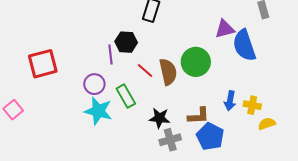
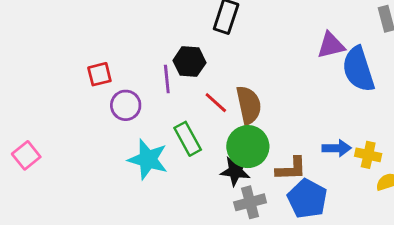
green circle: (196, 62) -> (248, 147), moved
red square: (43, 64) -> (99, 74), moved, size x0.6
purple circle: (94, 84) -> (126, 105), moved
blue arrow: (230, 101) -> (337, 148), turned -102

